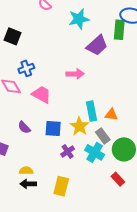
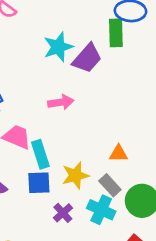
cyan star: (79, 19) -> (58, 47), moved
cyan rectangle: (91, 111) -> (40, 154), moved
yellow star: (79, 126) -> (75, 175), turned 30

